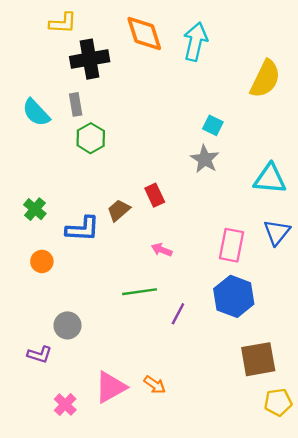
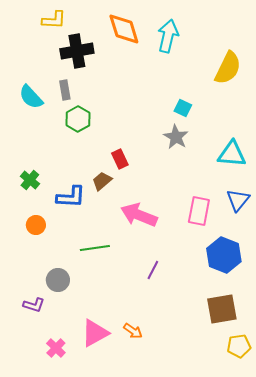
red rectangle: (155, 195) -> (120, 159), moved
pink arrow: (162, 250) -> (139, 215), size x2.0
green line: (140, 292) -> (95, 248), moved
blue hexagon: (234, 296) -> (224, 255), moved

